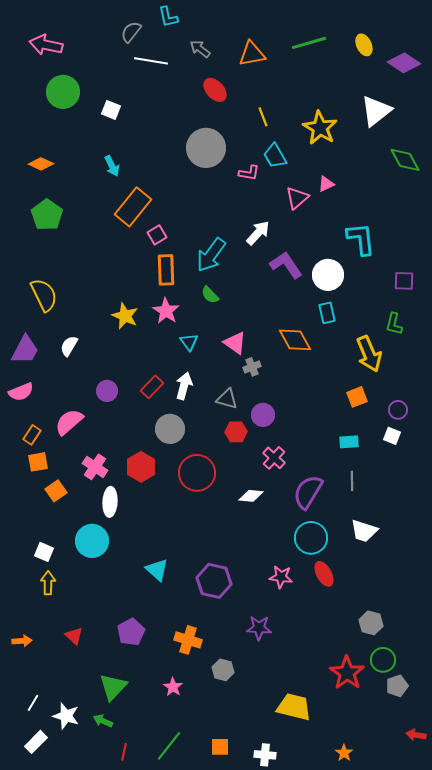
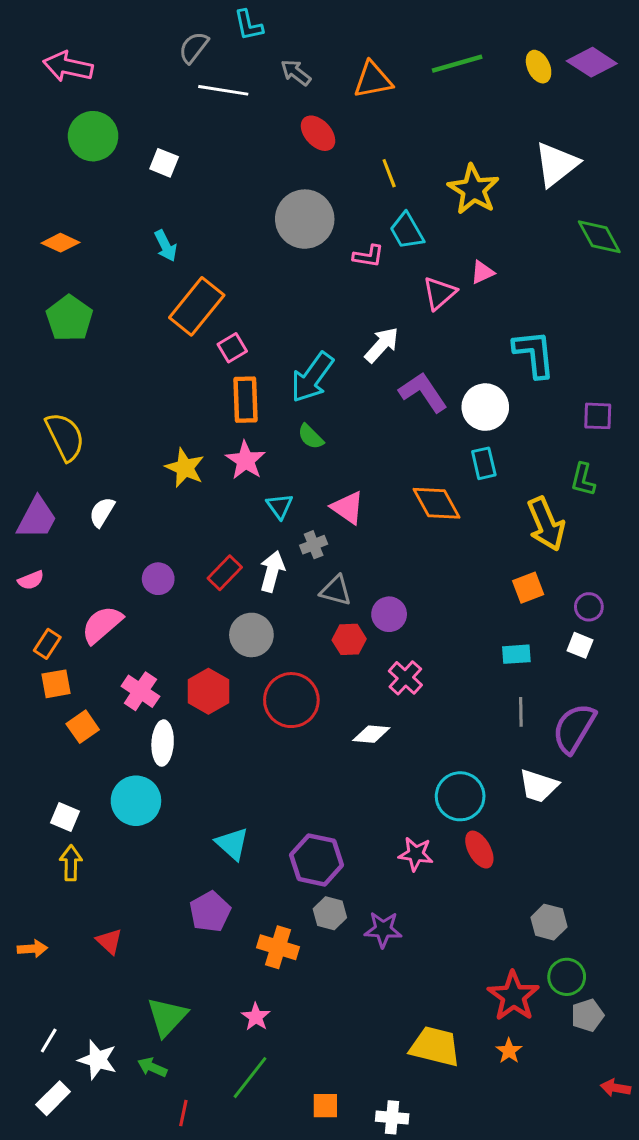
purple diamond: (404, 63) -> (592, 62), moved
gray cross: (252, 367) -> (314, 545), moved
pink semicircle: (21, 392) -> (31, 580), size x0.7
purple semicircle: (308, 492) -> (574, 728), moved
purple pentagon: (131, 632) -> (210, 912), moved
gray hexagon: (223, 670) -> (330, 913), moved
green line: (169, 746) -> (250, 1078), moved
orange star: (344, 753) -> (509, 1051), moved

